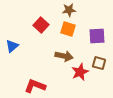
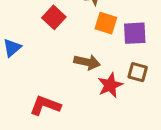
orange square: (68, 29) -> (106, 23), moved

